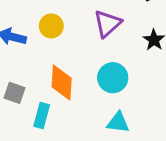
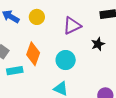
cyan rectangle: (42, 115) -> (15, 71), turned 49

